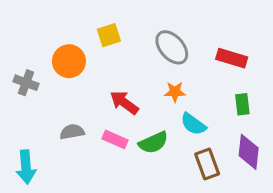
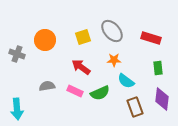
yellow square: (109, 35) -> (83, 37), moved

